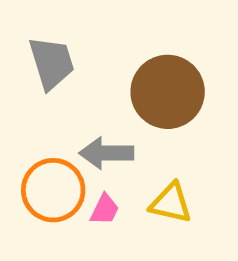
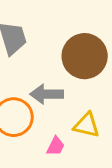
pink trapezoid: (105, 210) -> (56, 146), moved

